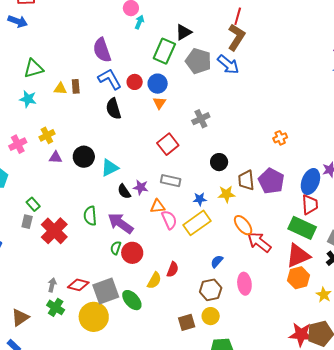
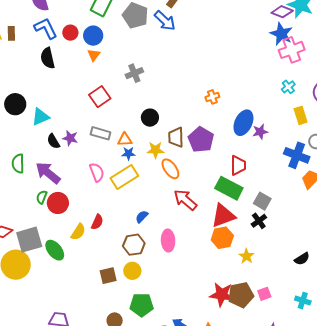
blue ellipse: (310, 182) -> (243, 123), moved
orange triangle: (158, 206) -> (125, 140), moved
orange ellipse: (243, 225) -> (170, 169), moved

